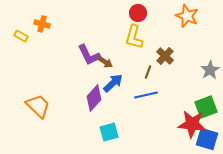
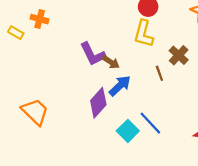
brown line: (148, 72) -> (159, 73), turned -40
blue line: (146, 95) -> (150, 123), moved, turned 60
cyan square: (109, 132) -> (128, 131), moved, turned -30

